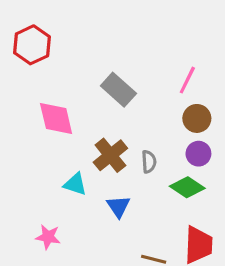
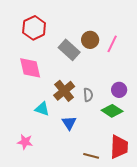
red hexagon: (32, 45) -> (34, 28), moved
brown circle: (197, 118) -> (90, 40), moved

